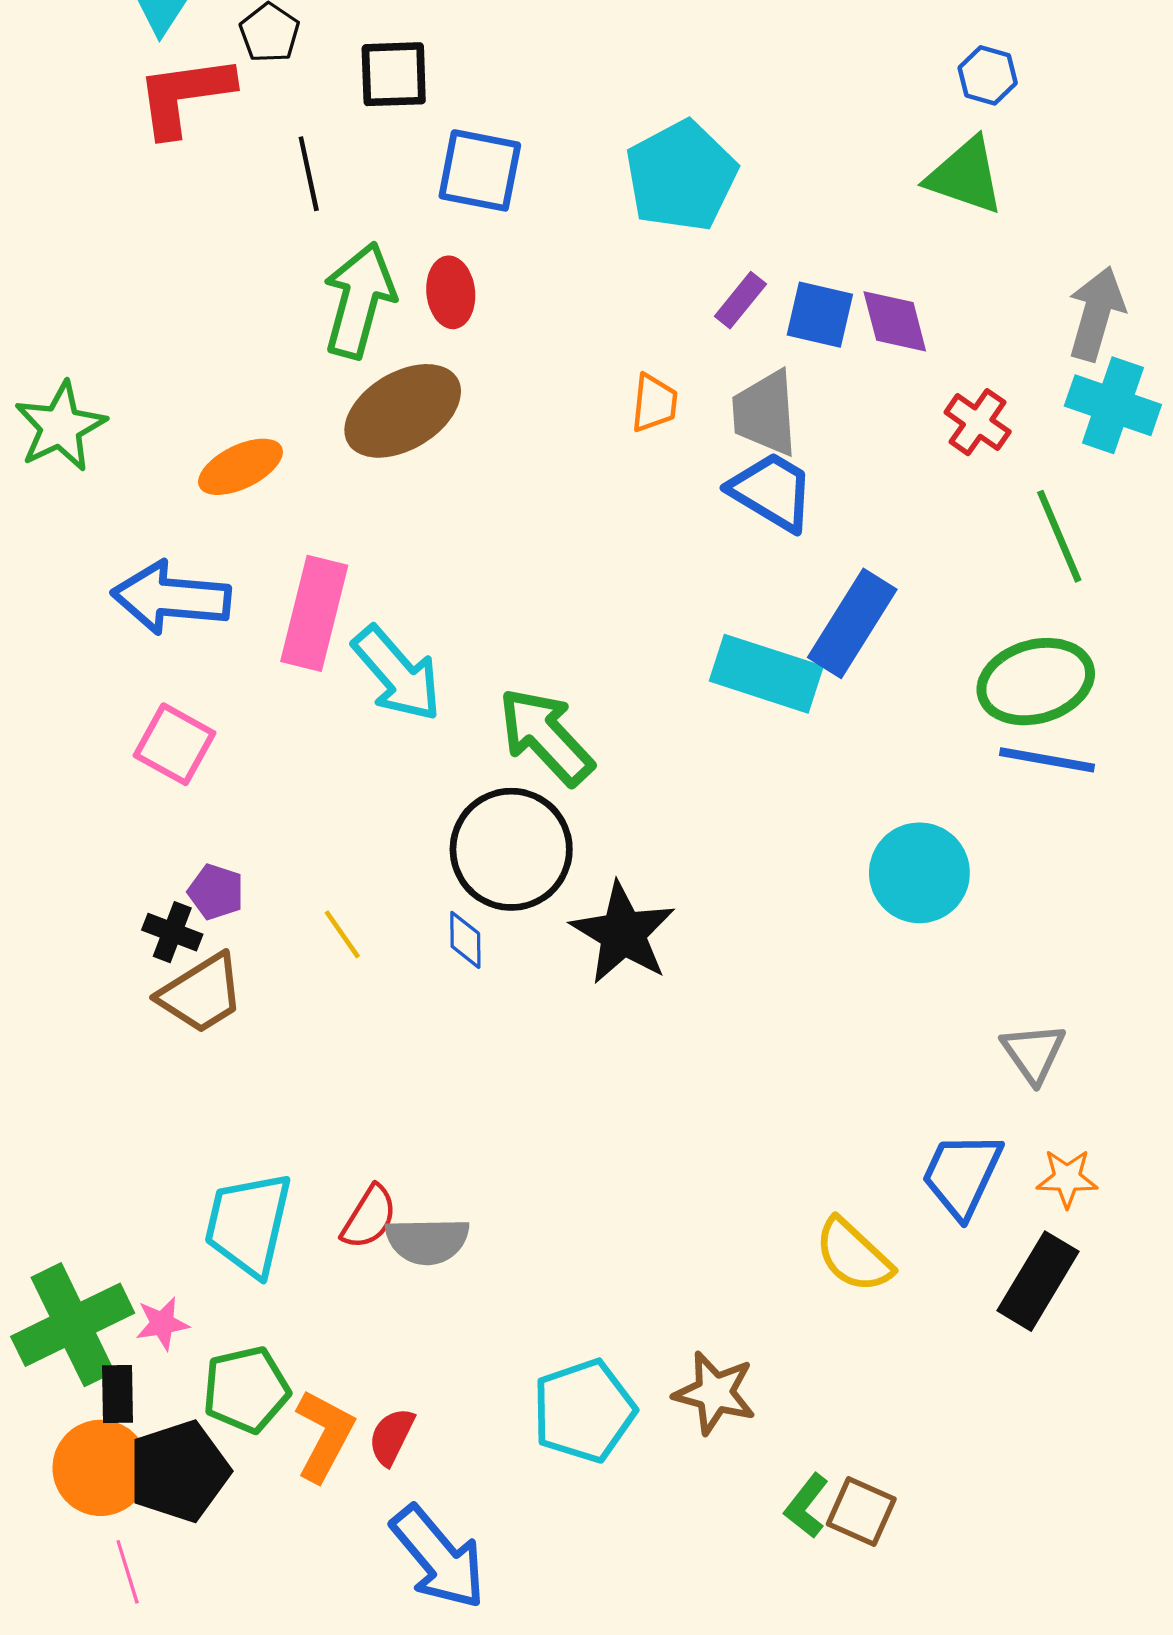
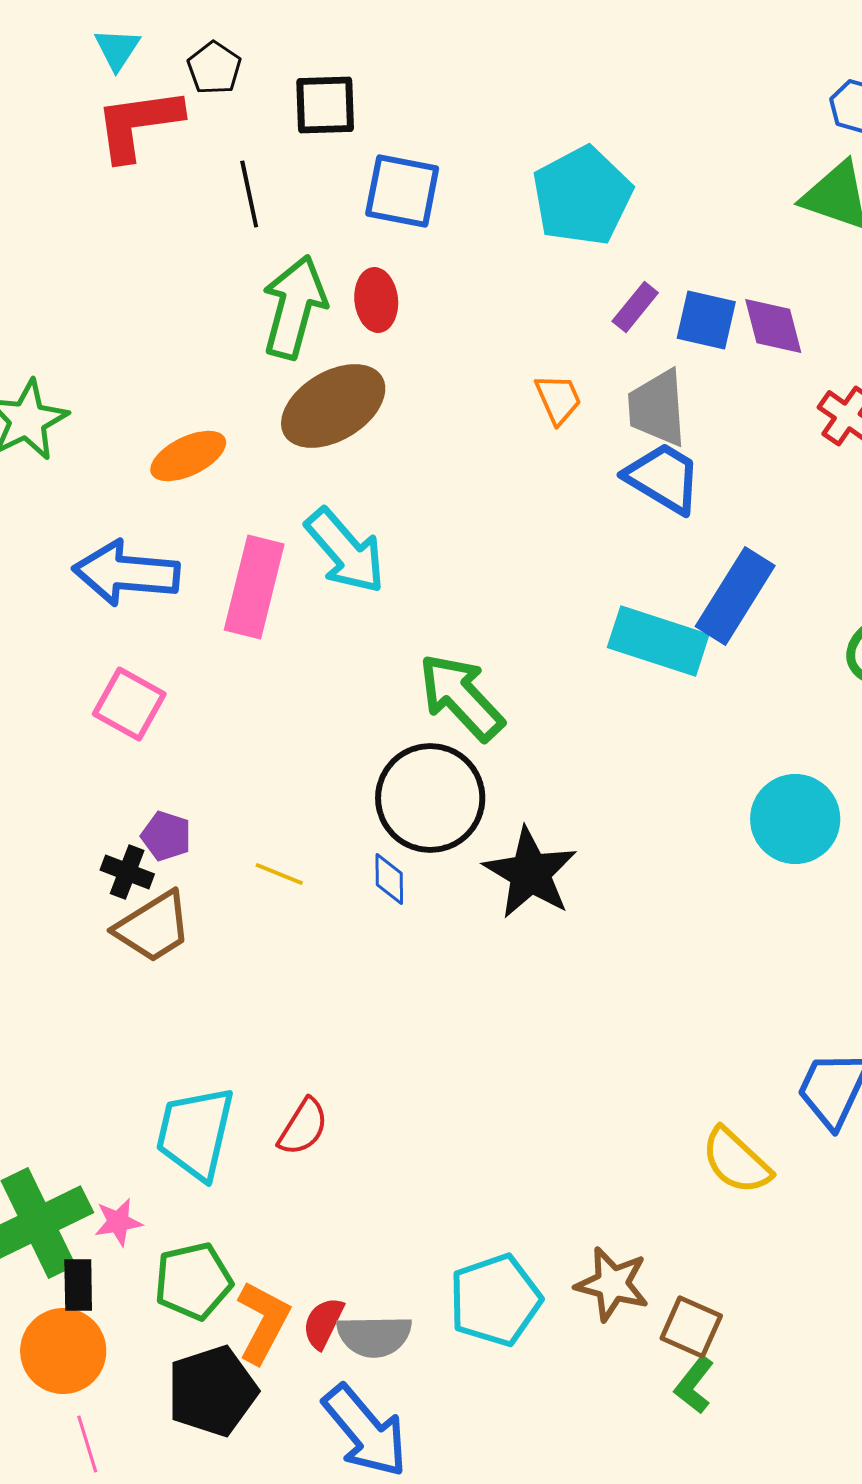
orange trapezoid: (654, 403) -> (558, 399), turned -30
cyan arrow: (397, 674) -> (345, 551), moved
yellow line: (342, 934) -> (279, 874), turned -33
gray semicircle: (427, 1241) -> (374, 1336), moved
black pentagon: (179, 1471) -> (212, 1391), moved
brown square: (861, 1511) -> (691, 1327), moved

